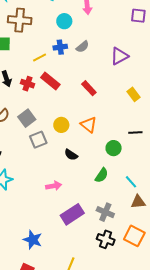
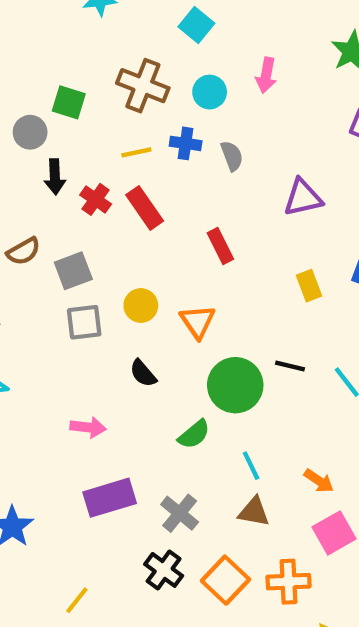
brown cross: (20, 20) -> (143, 86), moved
gray semicircle: (82, 47) -> (232, 156), turned -88
green circle: (114, 148) -> (235, 385), size x1.6

